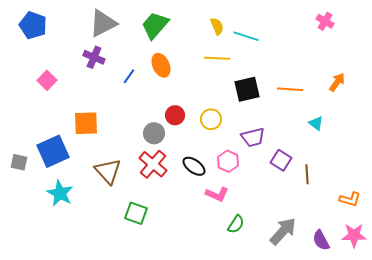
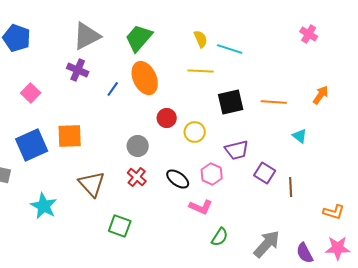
orange ellipse: (161, 65) -> (145, 78), size x1.4
red circle: (175, 115) -> (167, 118), moved
blue square: (53, 151) -> (32, 145), moved
red cross: (153, 164) -> (137, 177), size x0.7

